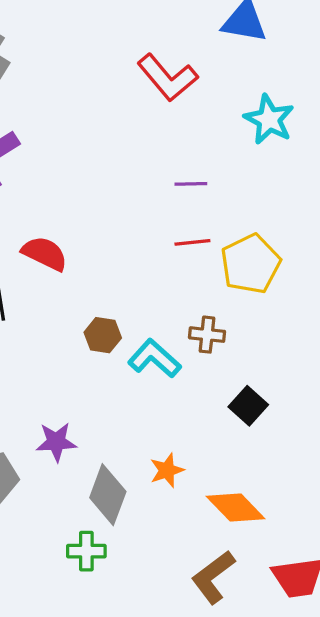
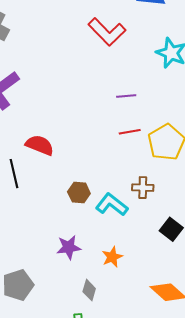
purple star: (56, 442) -> (69, 247), moved
orange star: (167, 470) -> (112, 257), moved
gray diamond: (108, 495) -> (89, 290), size x0.6

